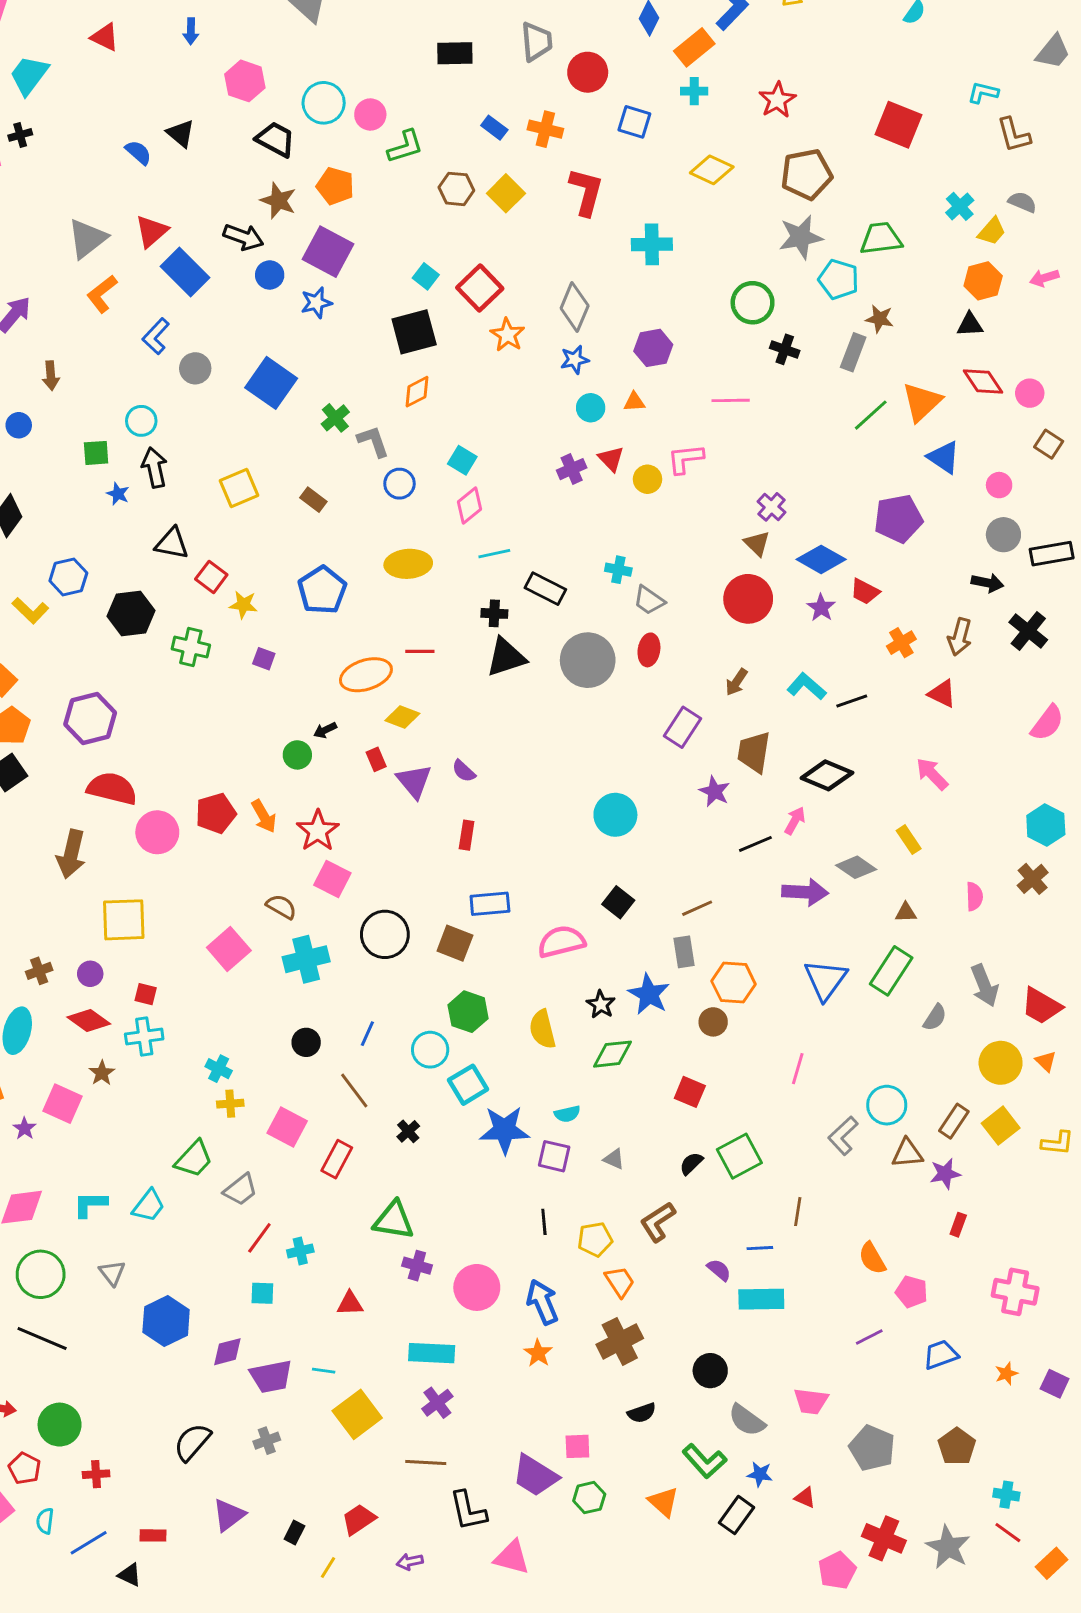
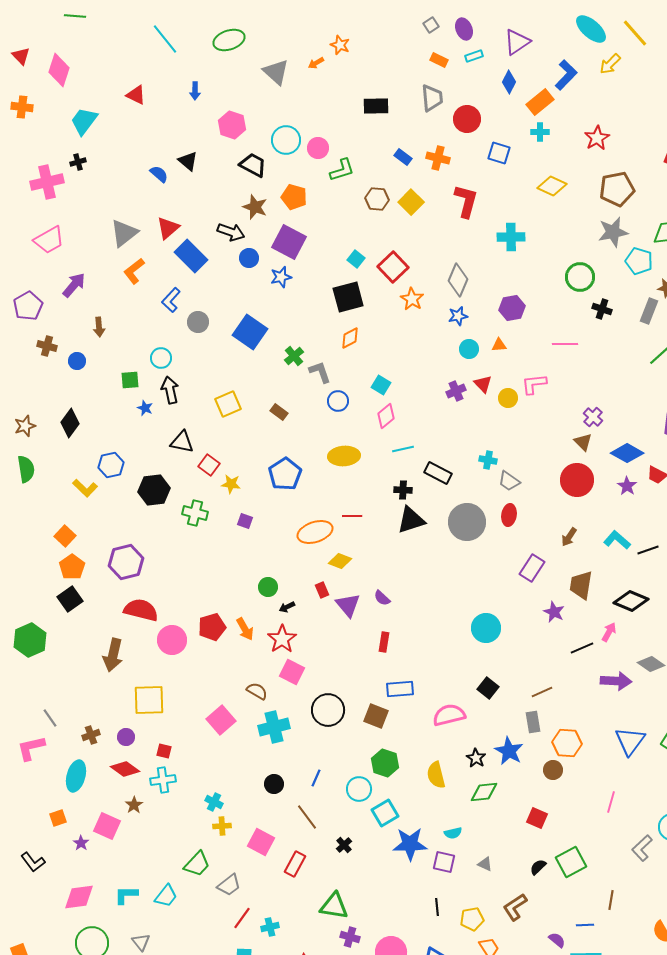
black arrow: (325, 730) -> (287, 607), moved

